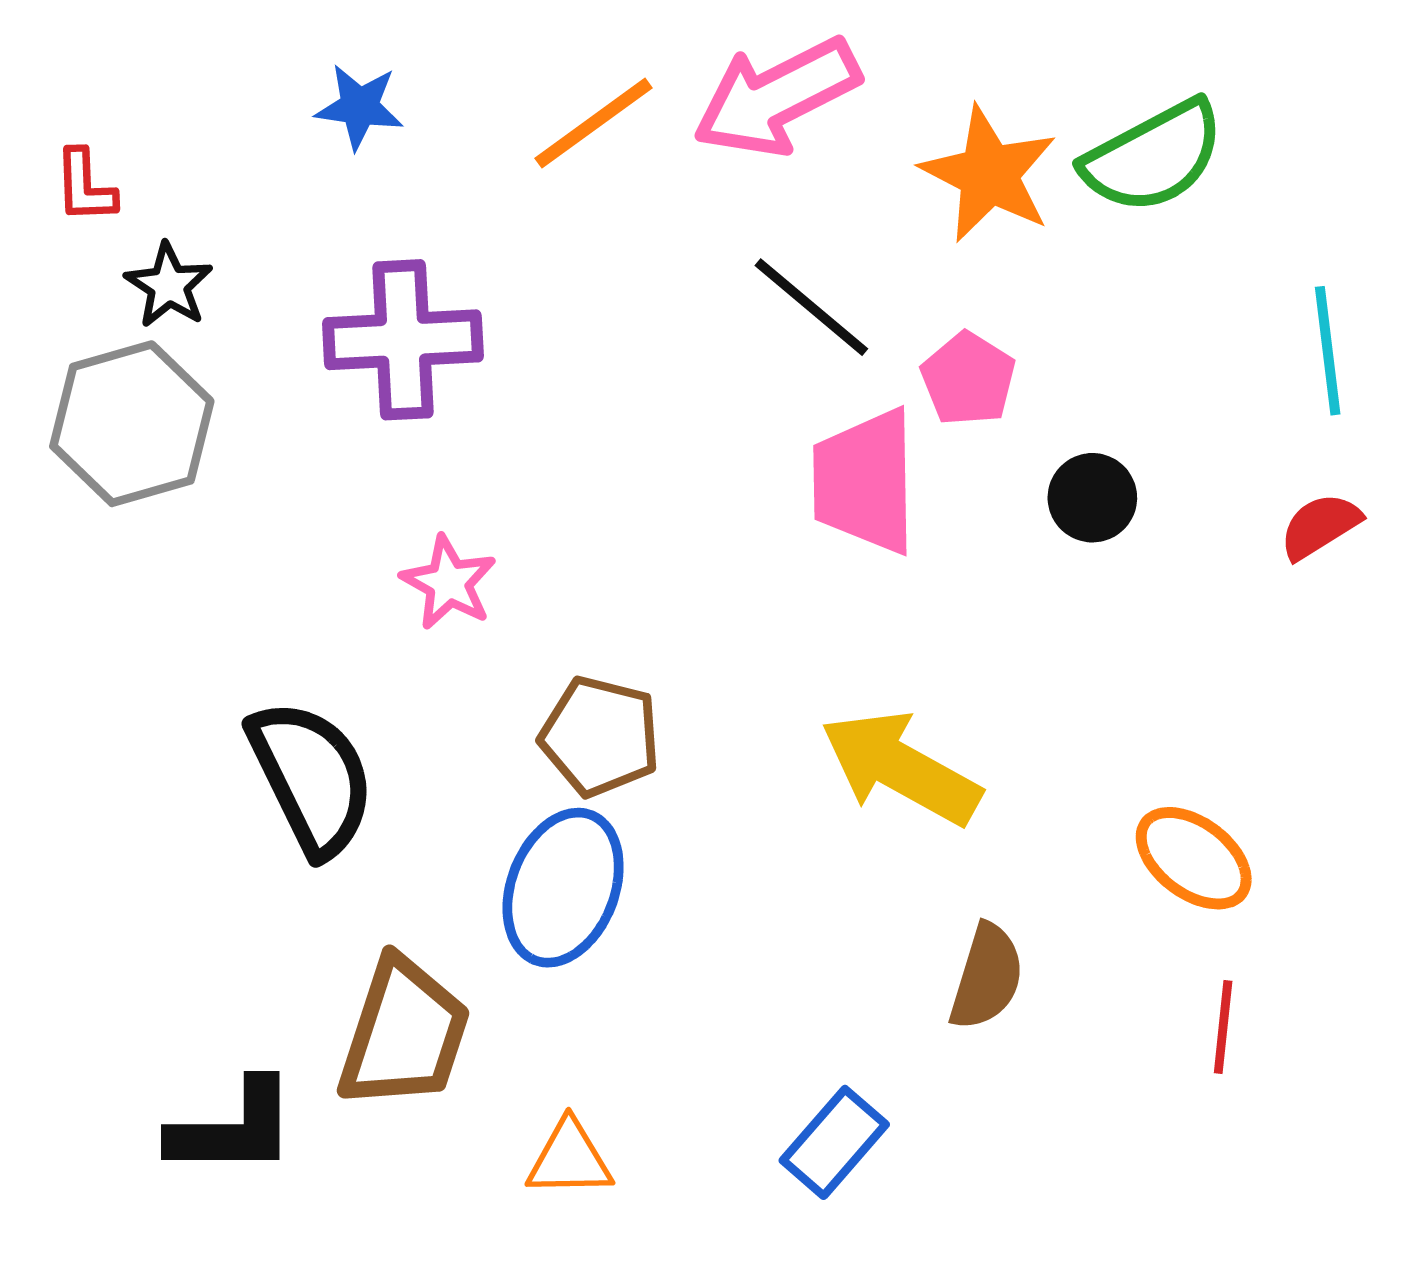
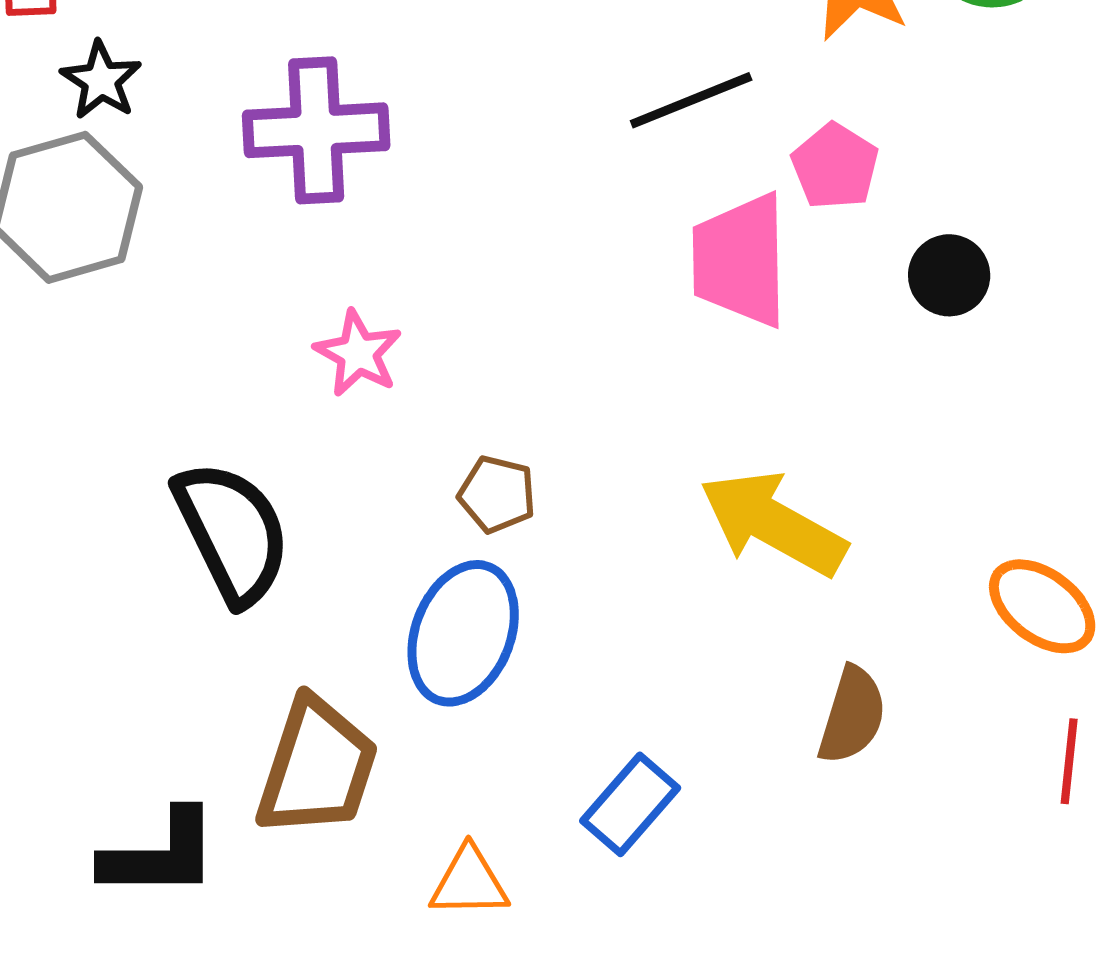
black line: (811, 307) -> (691, 100), turned -62
brown pentagon: (600, 736) -> (497, 494), size x0.7
blue rectangle: (834, 1142) -> (630, 804), moved

